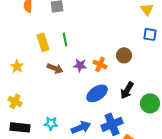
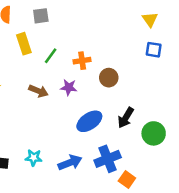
green line: (65, 39) -> (51, 56), turned 48
yellow rectangle: (43, 42) -> (24, 44), moved
brown circle: (124, 55) -> (109, 78), moved
orange cross: (100, 64) -> (82, 61), moved, turned -32

